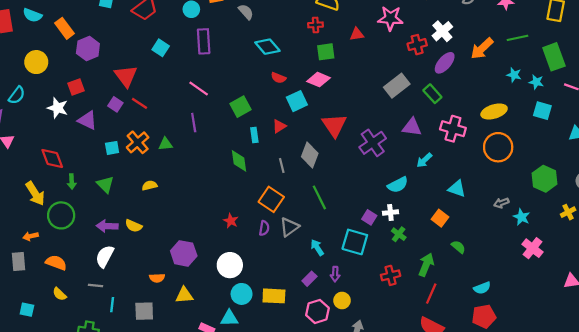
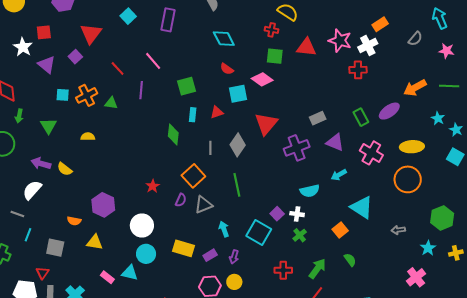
white cross: (442, 31) -> (368, 45), moved
red triangle: (357, 34) -> (306, 47), size x1.5
purple ellipse: (445, 63) -> (389, 111), moved
gray rectangle: (397, 86) -> (318, 118), moved, size x0.7
red line: (140, 103) -> (118, 68), moved
cyan triangle: (457, 189) -> (362, 207), size x1.4
cyan star: (521, 217) -> (428, 248), moved
yellow rectangle: (274, 296) -> (183, 248), moved

